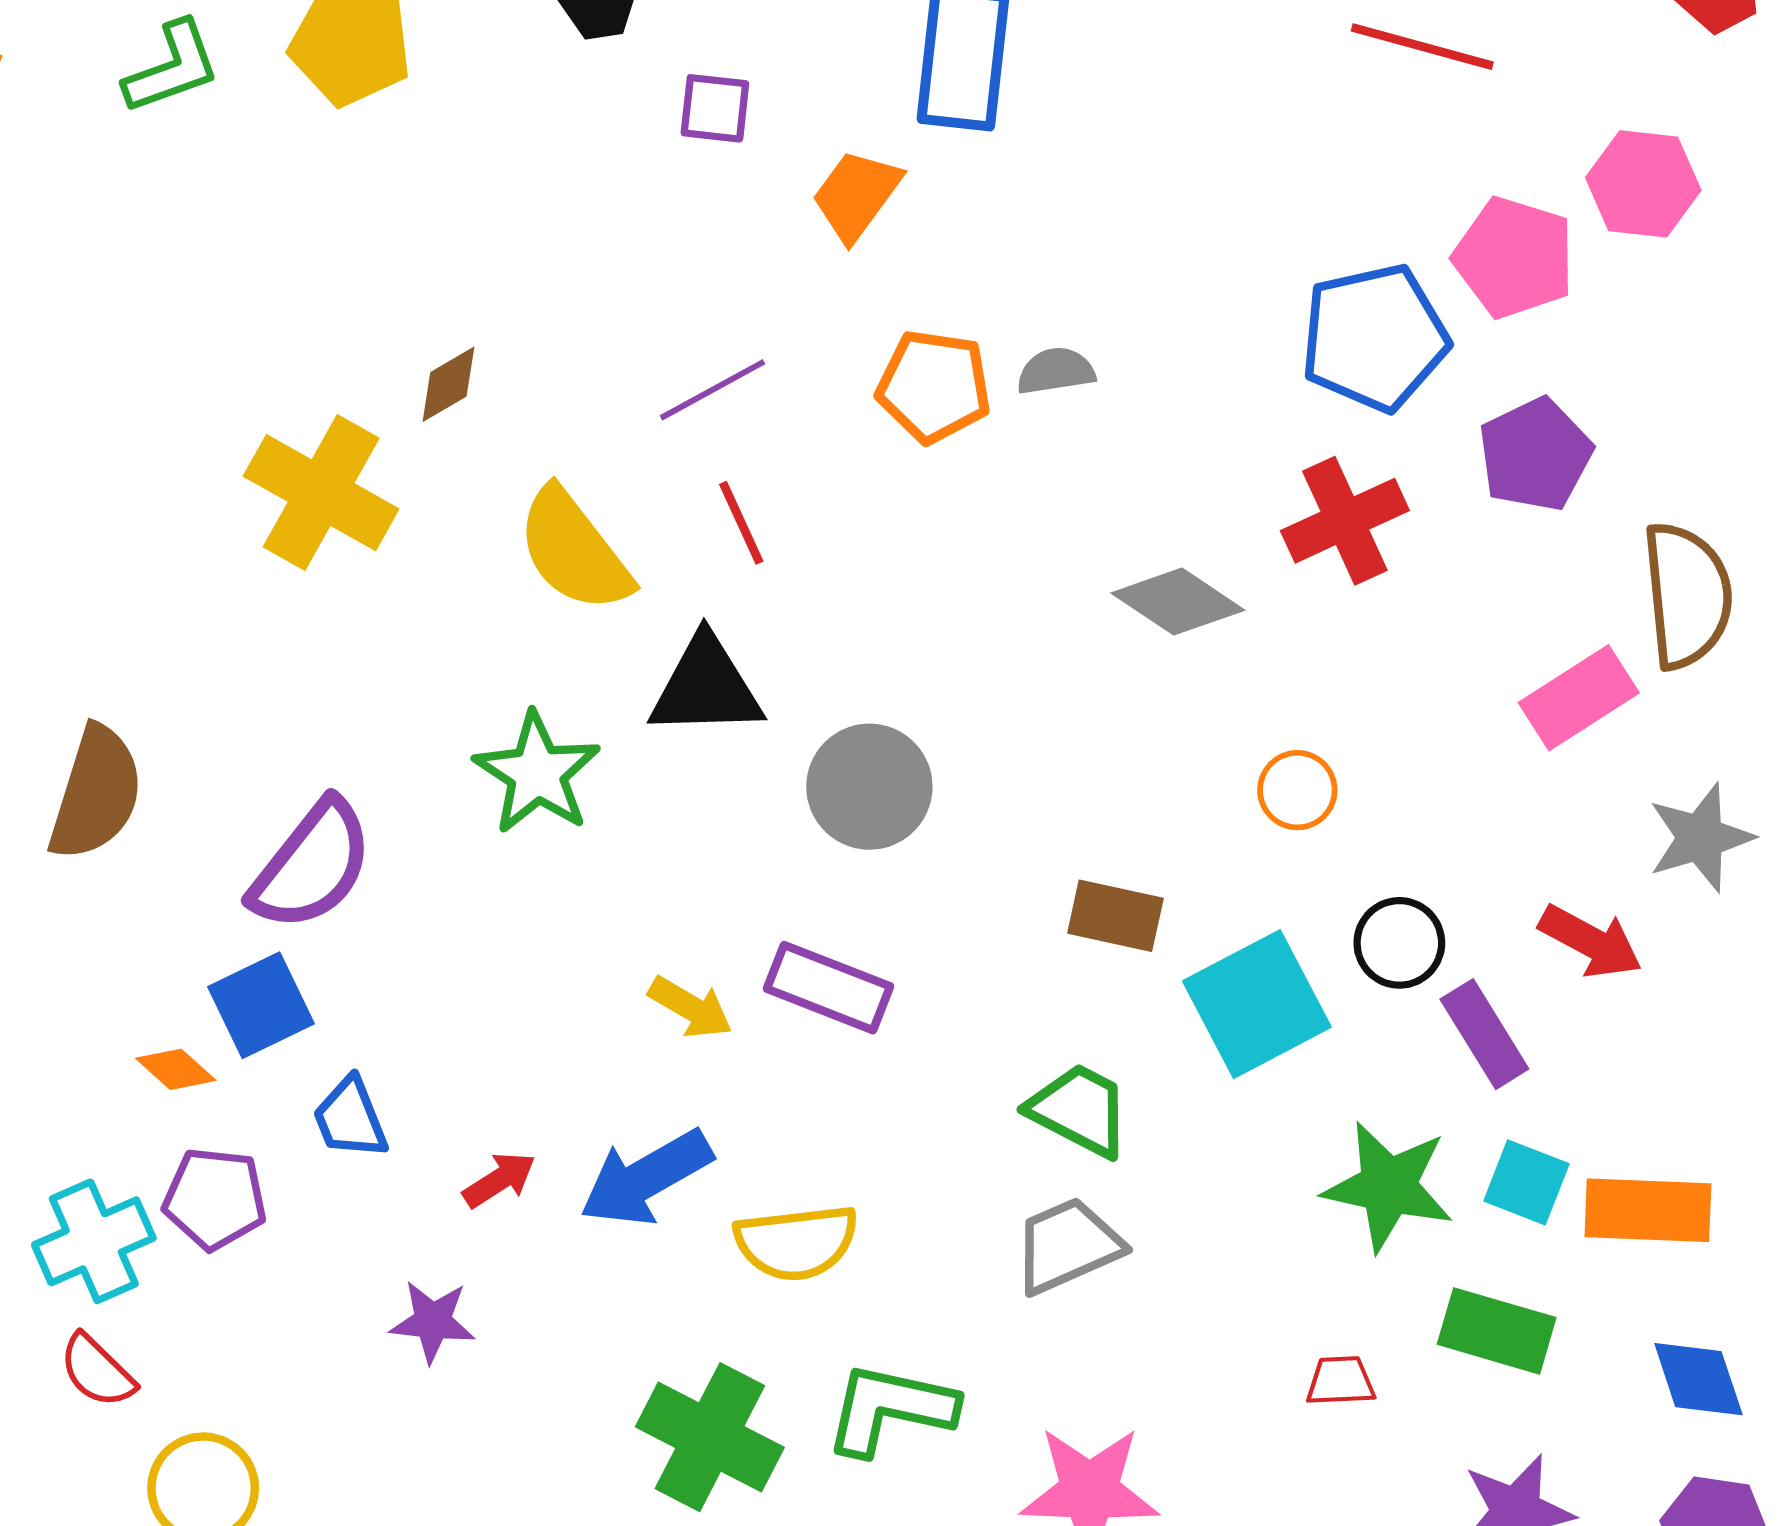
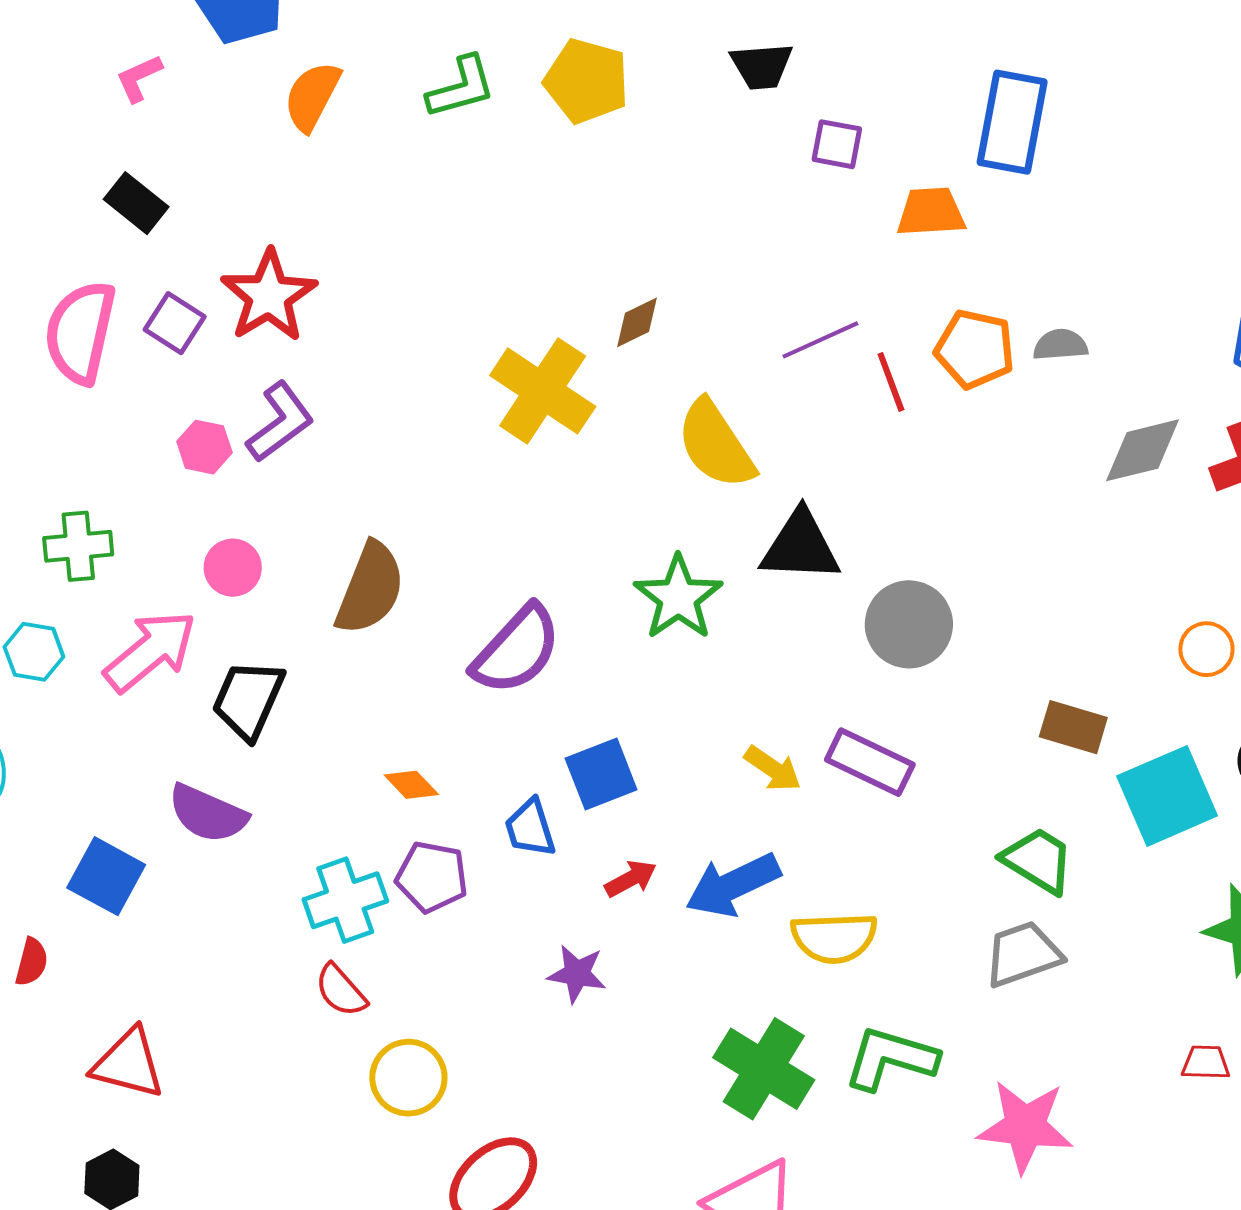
orange trapezoid: (856, 195) -> (931, 212), turned 46
red line: (741, 523) -> (891, 382), moved
gray diamond: (1178, 602) -> (1143, 450), moved, turned -52
blue square: (261, 1005) -> (601, 774), moved

